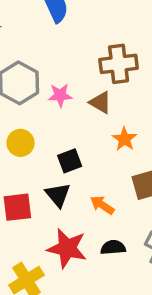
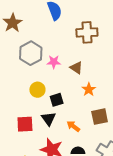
brown cross: (119, 64) -> (87, 32), moved
yellow circle: (21, 143) -> (37, 90), moved

